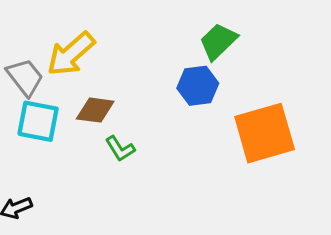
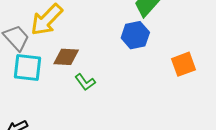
orange square: (265, 133) -> (184, 64), size x0.6

